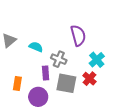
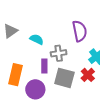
gray cross: (59, 59) -> (59, 53), turned -35
orange rectangle: (17, 84) -> (16, 75), size x1.5

